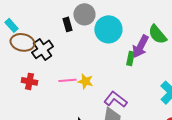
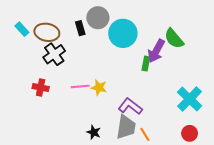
brown ellipse: (22, 42) -> (47, 32), moved

